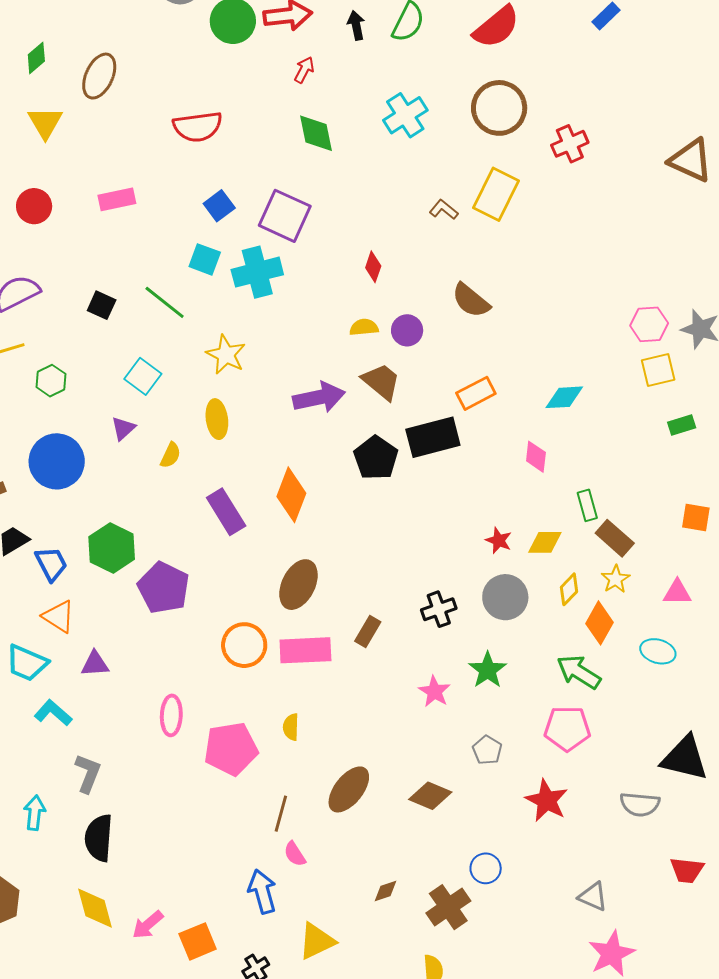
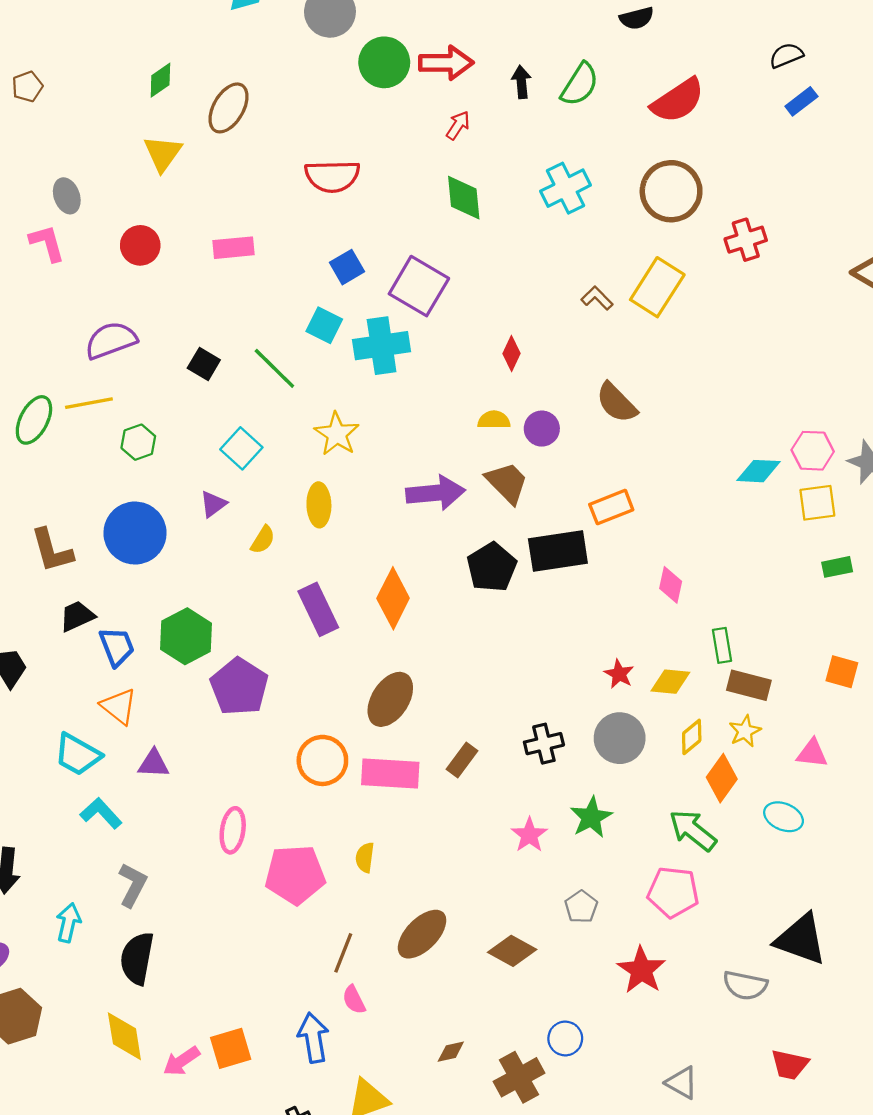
cyan diamond: (564, 397) -> (759, 471), moved
brown rectangle: (615, 538) -> (749, 685), turned -33
orange square: (198, 941) -> (231, 1048), moved

